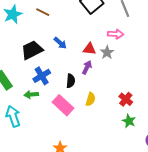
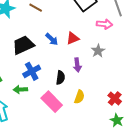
pink arrow: (116, 34) -> (105, 24), moved
red triangle: (89, 49) -> (73, 38), moved, turned -32
purple arrow: (87, 67) -> (77, 65), turned 144

